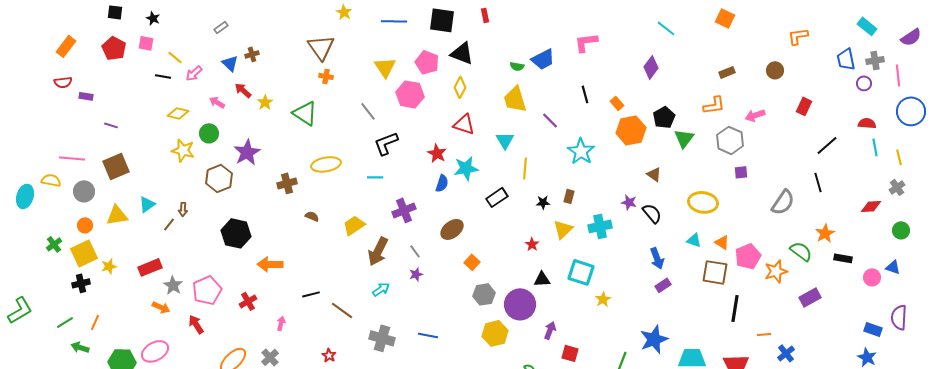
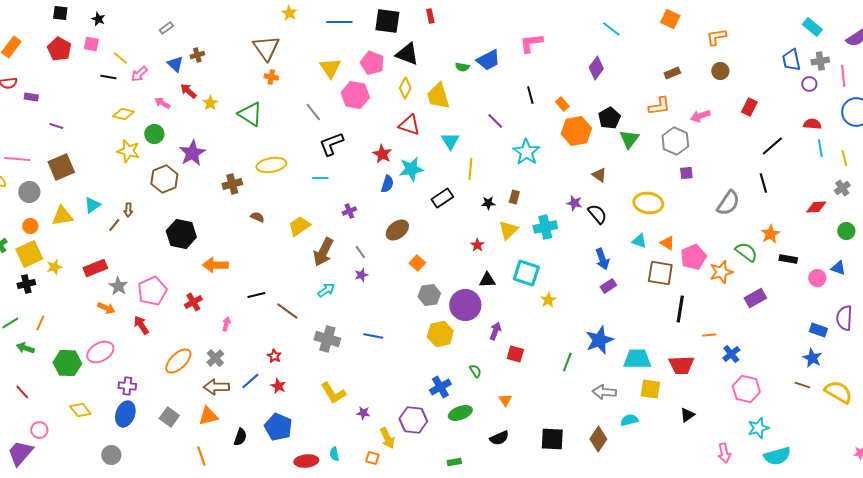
orange L-shape: (798, 36) -> (716, 37), moved
yellow trapezoid: (515, 99) -> (438, 96), moved
purple cross: (404, 210) -> (349, 211), size x0.6

